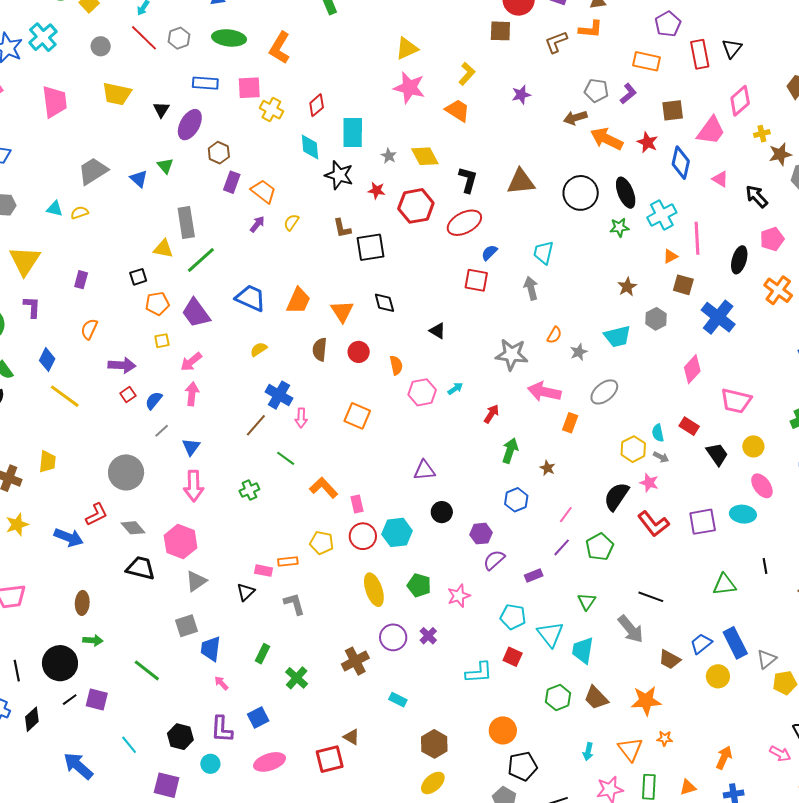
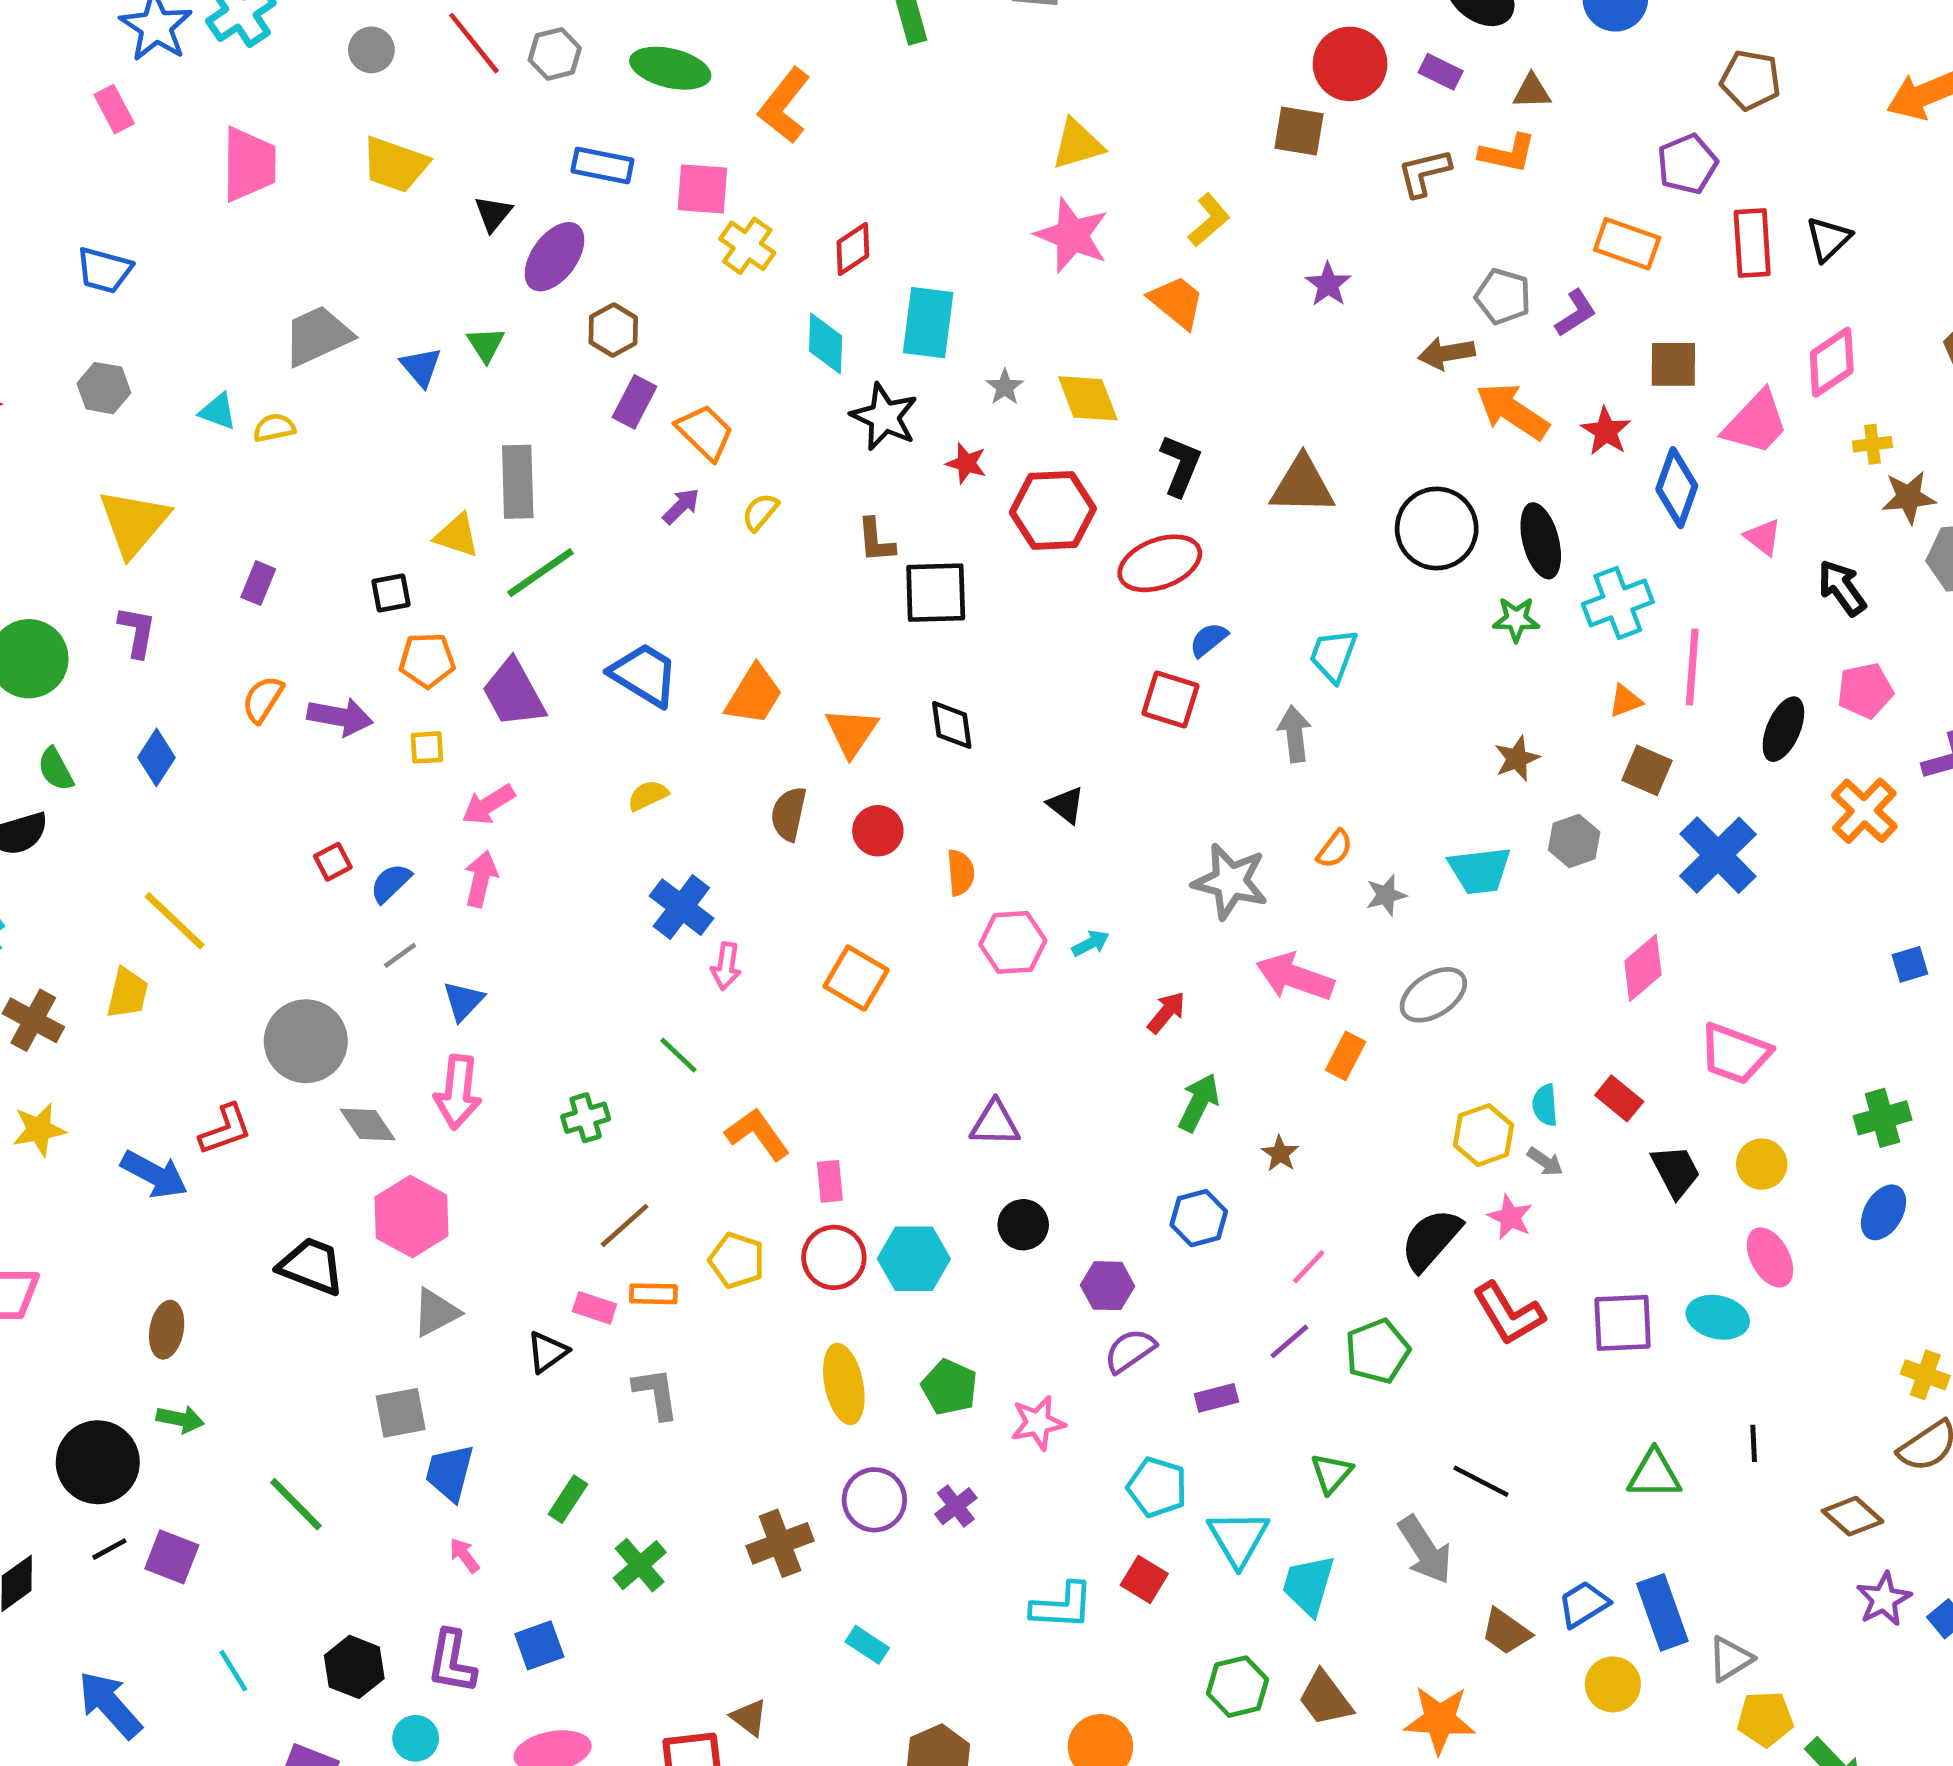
purple star: (521, 95) -> (1328, 284), turned -30
purple arrow: (122, 365) -> (340, 717), moved
yellow line: (65, 396) -> (175, 921), moved
brown line: (256, 425) -> (625, 1225), moved
gray diamond: (133, 528) -> (368, 1124), moved

